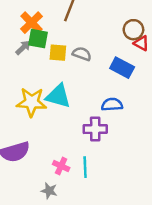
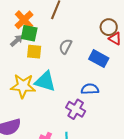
yellow square: (58, 53) -> (34, 52), moved
gray semicircle: (82, 54) -> (65, 47), turned -84
purple cross: (95, 129) -> (76, 109), turned 30

